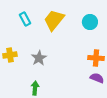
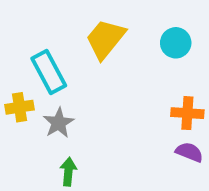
cyan rectangle: (25, 19) -> (49, 72), moved, size x1.5
gray star: (39, 58) -> (59, 123), moved

